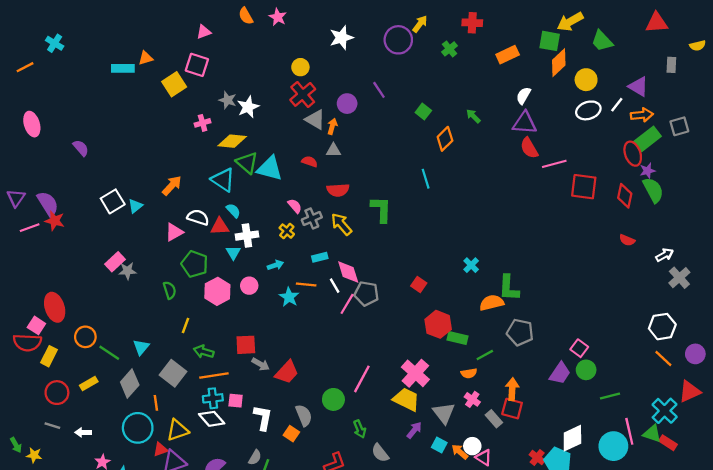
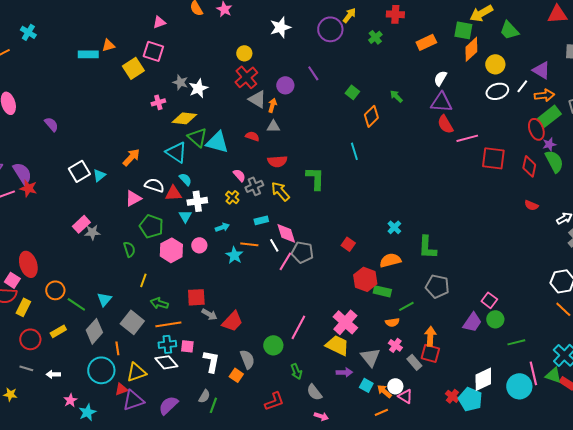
orange semicircle: (492, 303) -> (390, 260), moved
purple arrow: (414, 430) -> (344, 372), turned 49

